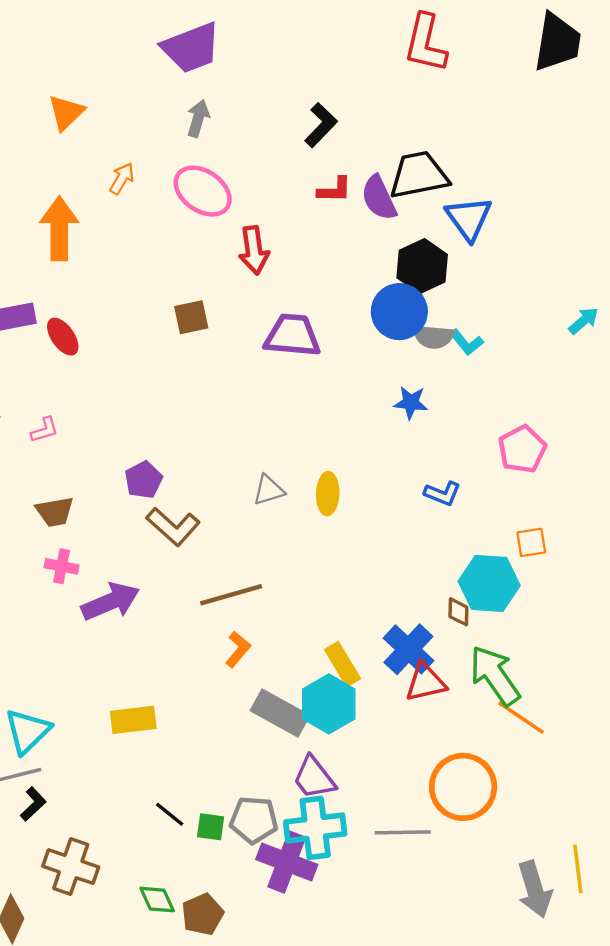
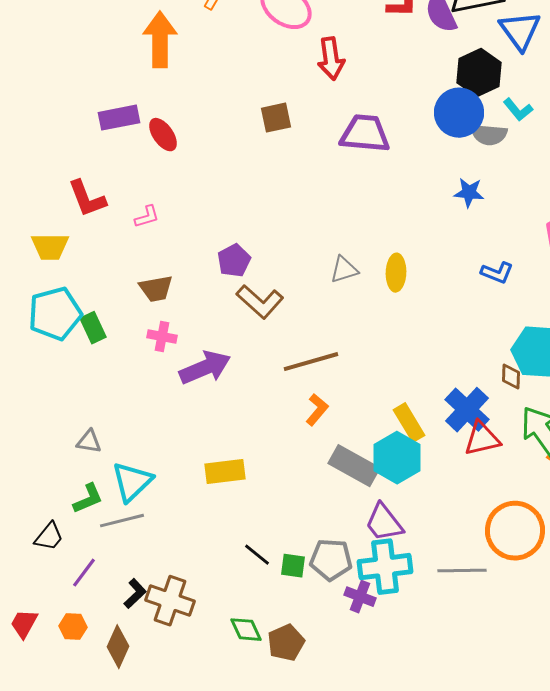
cyan L-shape: (466, 342) -> (518, 110), moved
black L-shape: (33, 804) -> (135, 594), moved
purple cross: (287, 862) -> (360, 597), size x0.6

